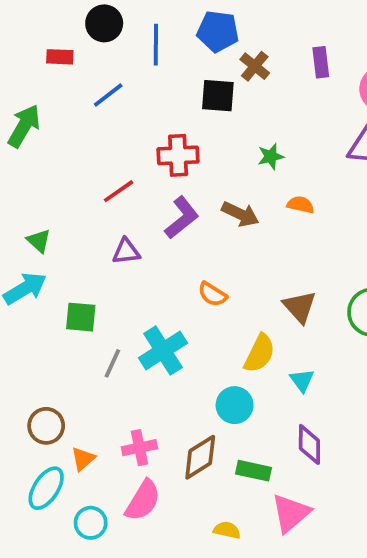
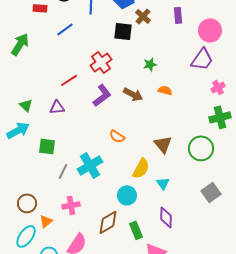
red cross: (178, 155) -> (101, 62), turned -35
purple triangle: (126, 251) -> (57, 107), moved
pink cross: (139, 448) -> (71, 205), moved
green rectangle: (254, 471) -> (136, 230), turned 54

